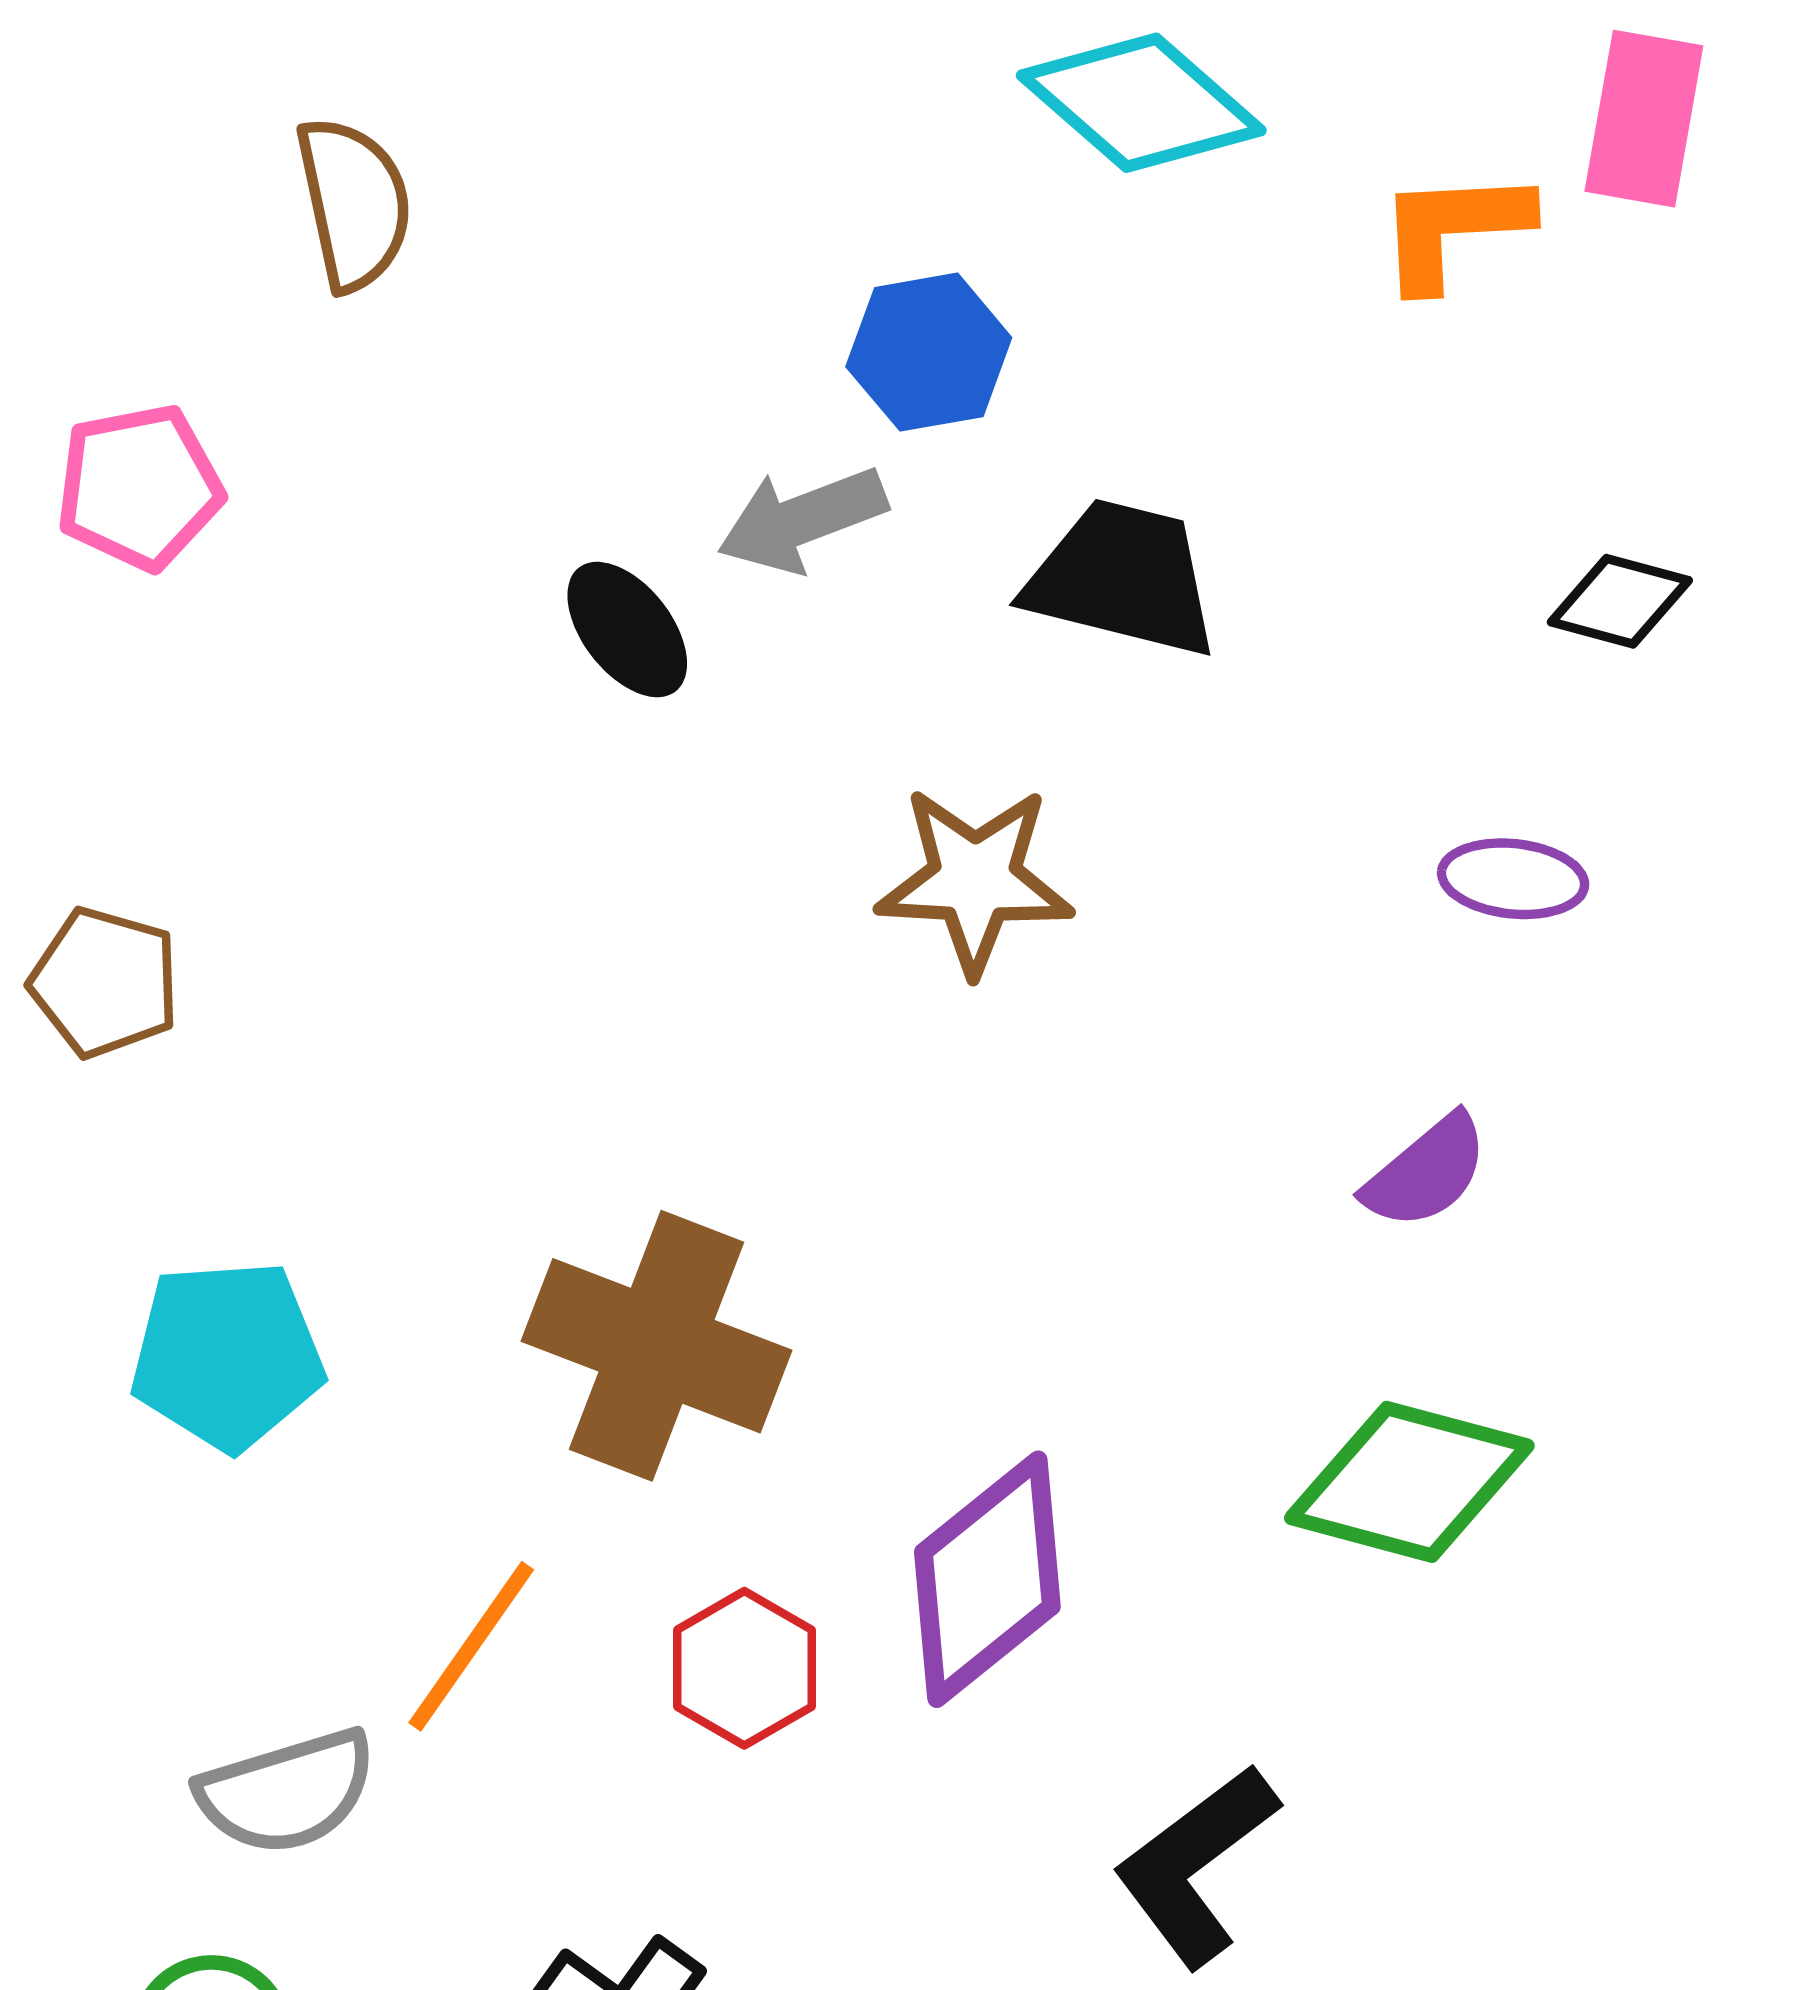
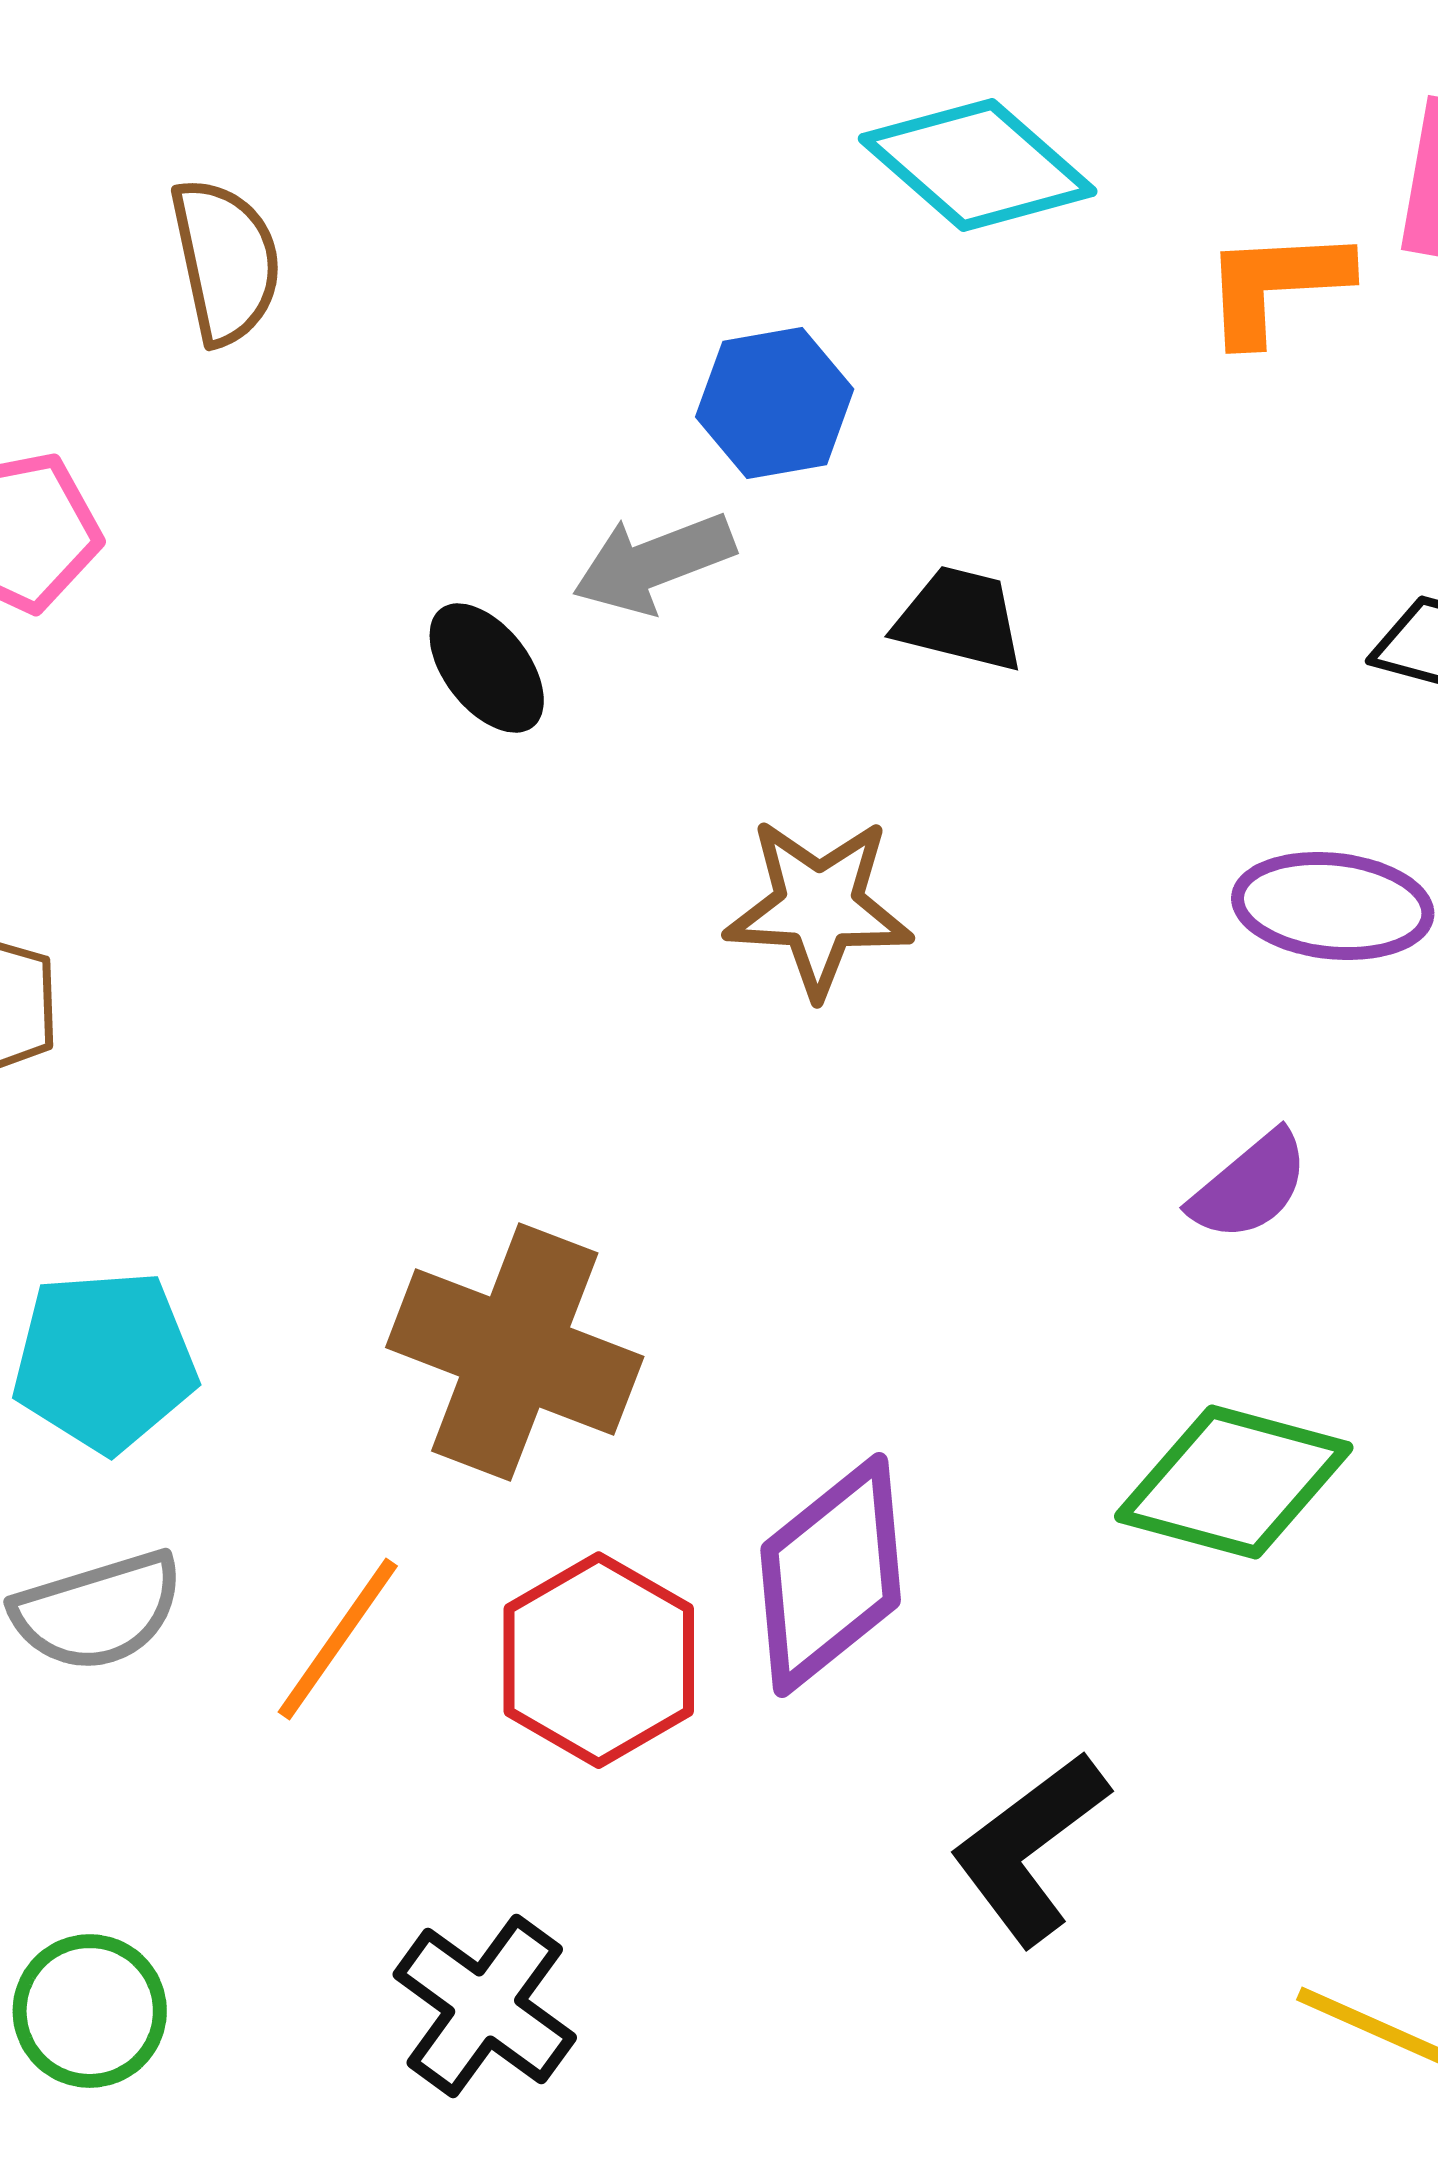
black trapezoid: (1122, 578) -> (960, 619), size x0.7
purple ellipse: (1513, 879) -> (1333, 906), size x1.4
red hexagon: (744, 1668) -> (599, 1660), size x1.4
gray semicircle: (287, 1792) -> (98, 1611), moved

